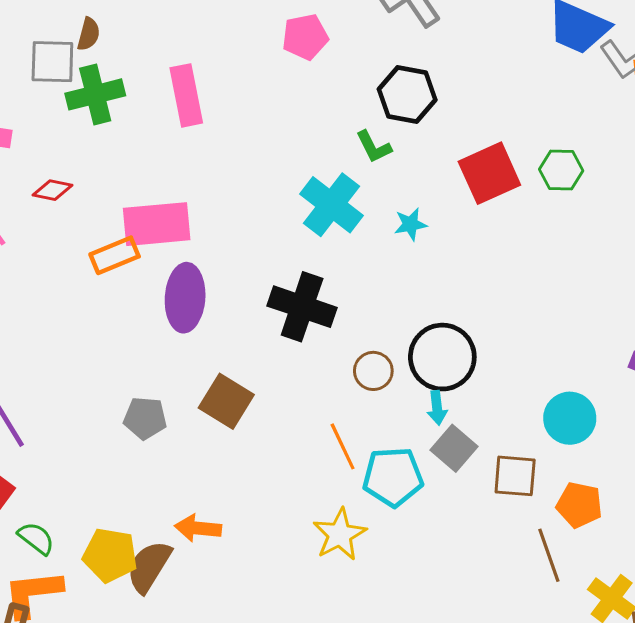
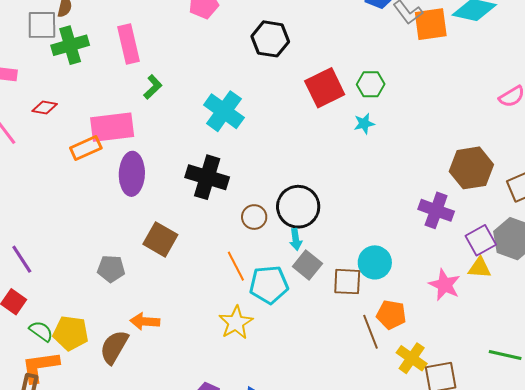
green L-shape: (374, 147) -> (153, 87), moved, turned -105
cyan star: (410, 224) -> (364, 124), moved
gray pentagon: (145, 418) -> (111, 269), moved
cyan circle: (570, 418) -> (375, 262), moved
orange pentagon: (579, 505) -> (391, 315), moved
yellow pentagon: (110, 555) -> (71, 333), moved

